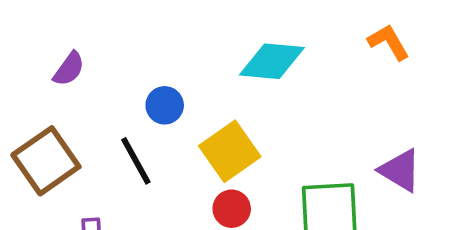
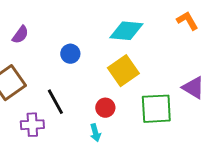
yellow square: (230, 151) -> (123, 71), moved
black line: (136, 161) -> (55, 102), moved

